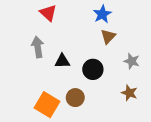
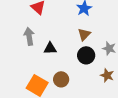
brown triangle: (108, 36) -> (84, 34), moved
black circle: (93, 69) -> (86, 55), moved

